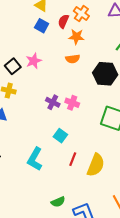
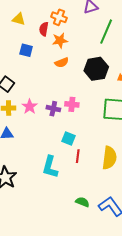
blue square: (42, 26) -> (26, 50), moved
pink star: (34, 61) -> (30, 107), moved
red line: (73, 159) -> (78, 156), moved
green semicircle: (58, 202) -> (82, 202), turned -120

